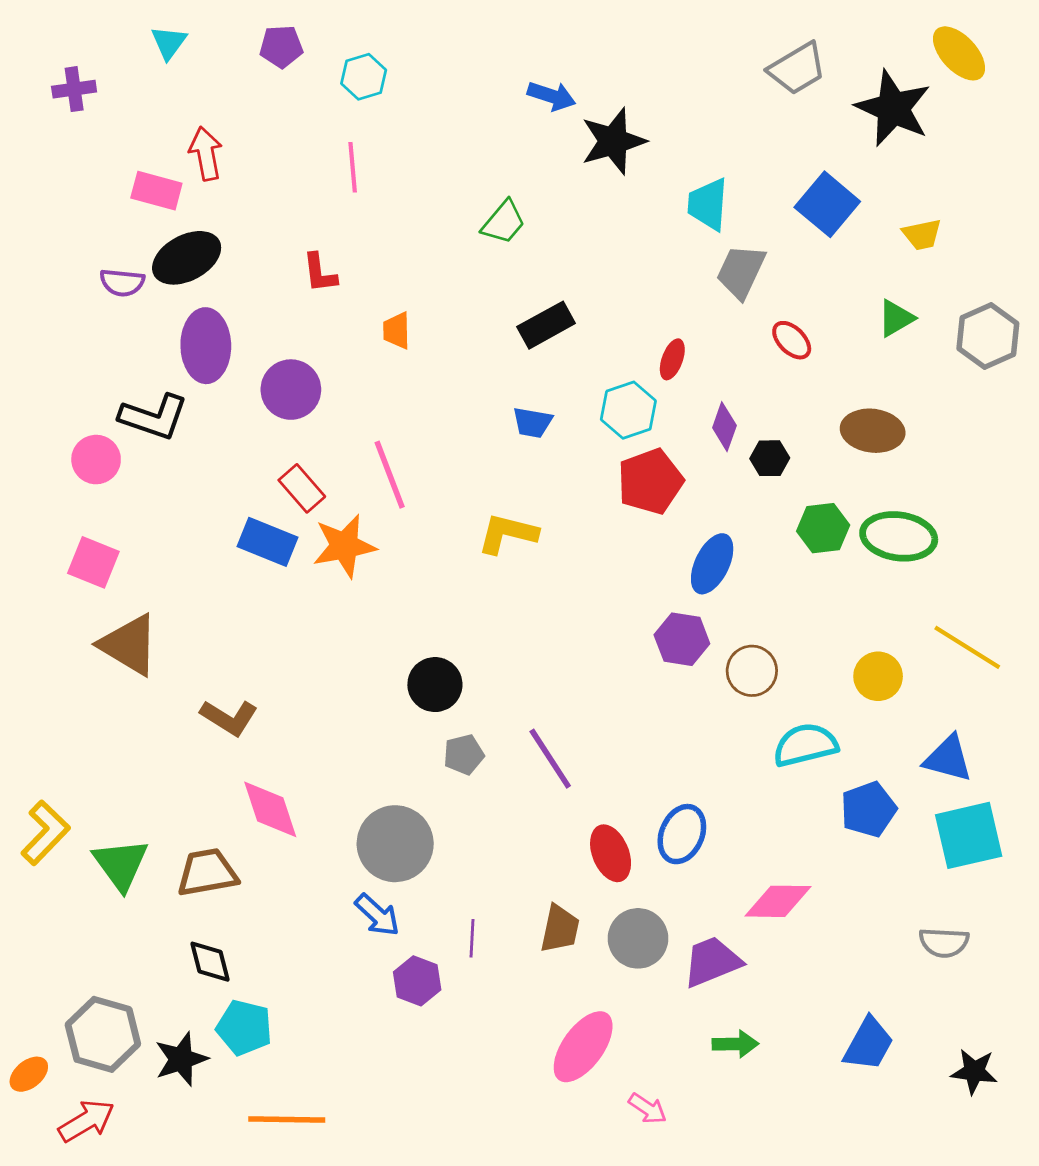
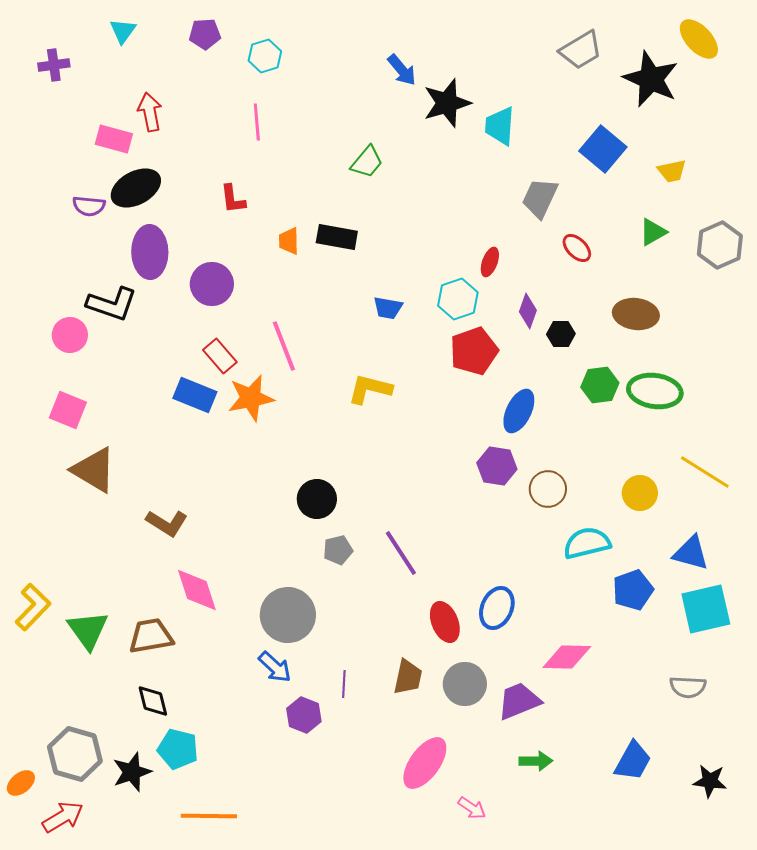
blue arrow: (552, 96) -> (402, 70), turned 32
cyan trapezoid: (708, 204) -> (500, 126), moved
black rectangle: (546, 325) -> (337, 237), moved, turned 39

